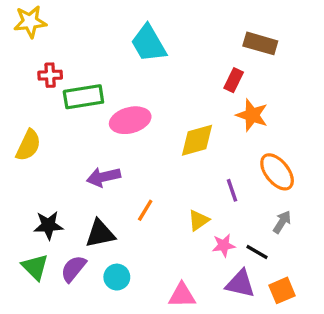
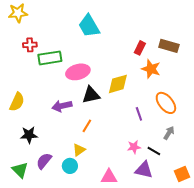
brown rectangle: (260, 43) -> (169, 46), moved
yellow semicircle: (28, 145) -> (17, 102), moved
yellow triangle: (199, 220) -> (79, 150), moved
black triangle: (100, 234) -> (91, 95), moved
green triangle: (35, 267) -> (20, 170), moved
orange square: (282, 290) -> (182, 174), moved

